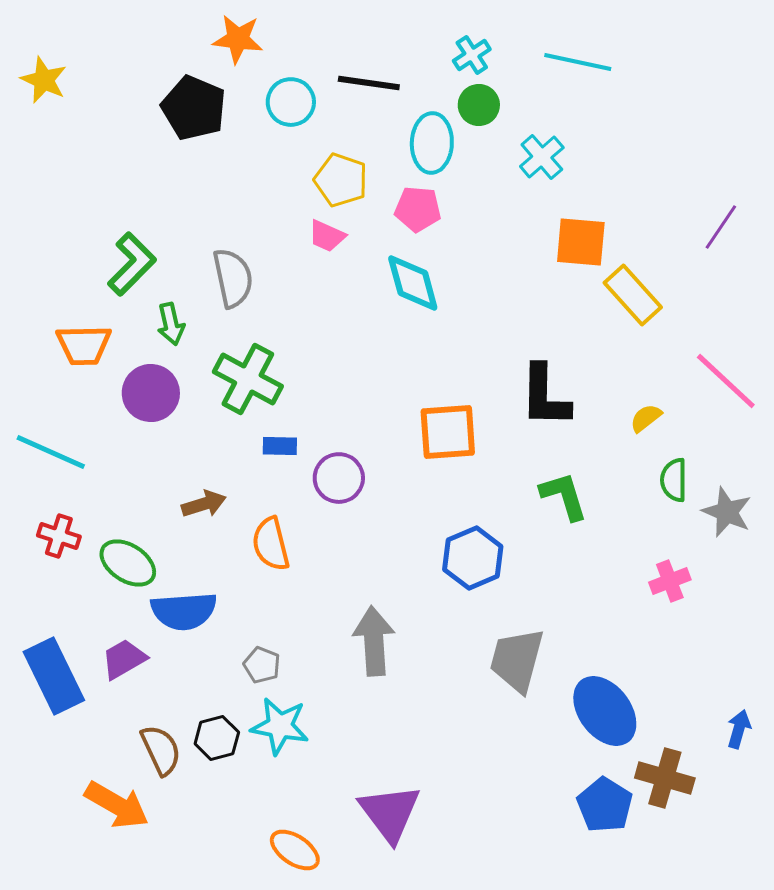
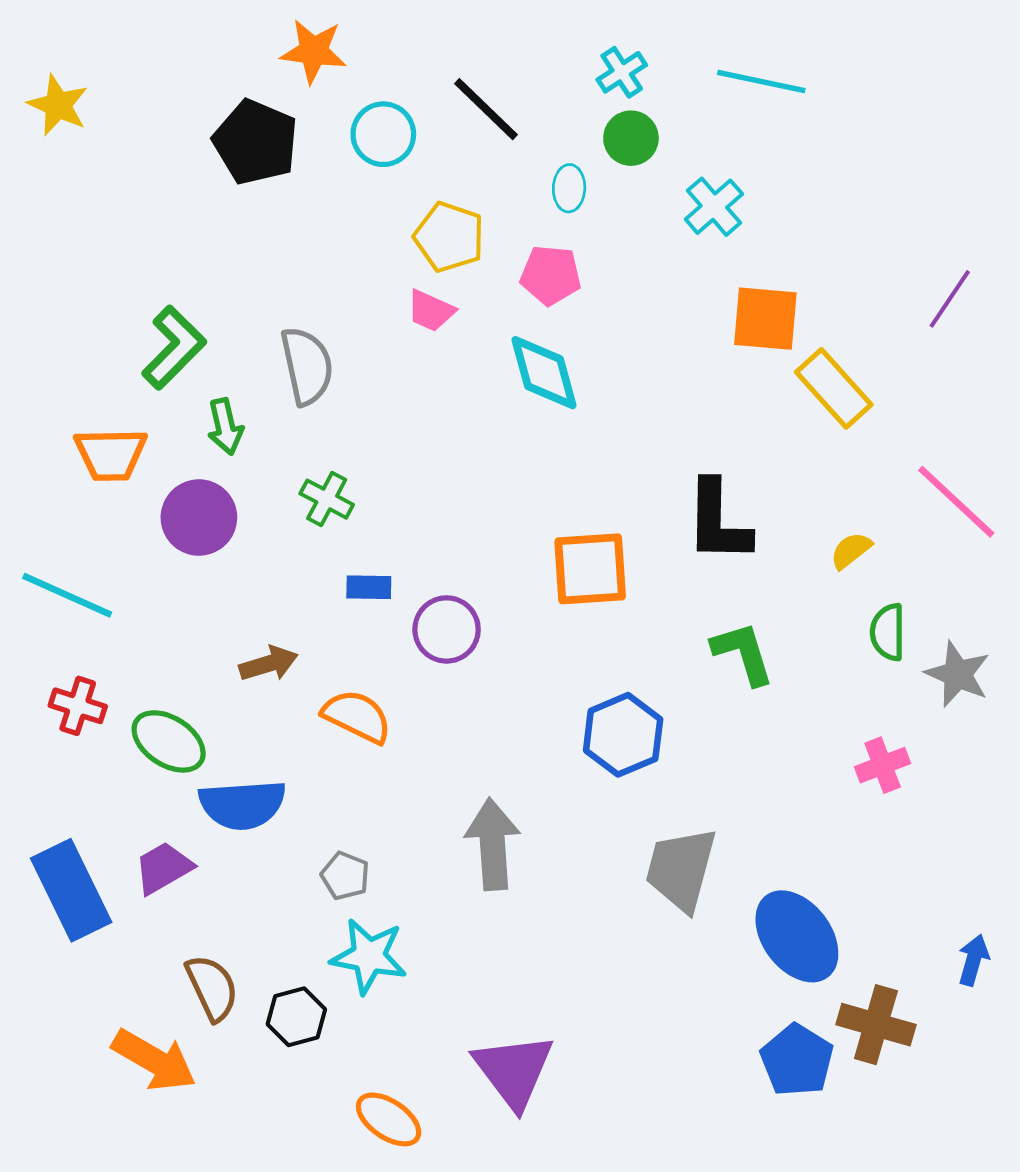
black line: (369, 83) -> (486, 109), turned 36
cyan ellipse: (432, 143) -> (569, 188), size x0.6
green cross: (248, 379) -> (327, 499), size x0.6
orange semicircle: (271, 544) -> (357, 716), turned 130
black hexagon: (217, 738) -> (296, 1017), moved

